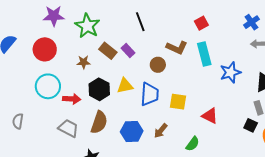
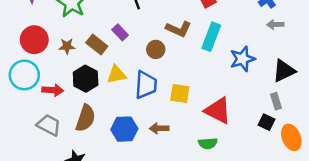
red circle: (45, 49) -> (34, 40), moved
brown rectangle: (108, 51) -> (97, 44), moved
cyan rectangle: (204, 54) -> (211, 37), turned 35
red triangle: (210, 116) -> (218, 111), size x1.4
brown arrow: (161, 131) -> (159, 128), turned 49
green semicircle: (193, 144) -> (208, 143), moved, turned 49

